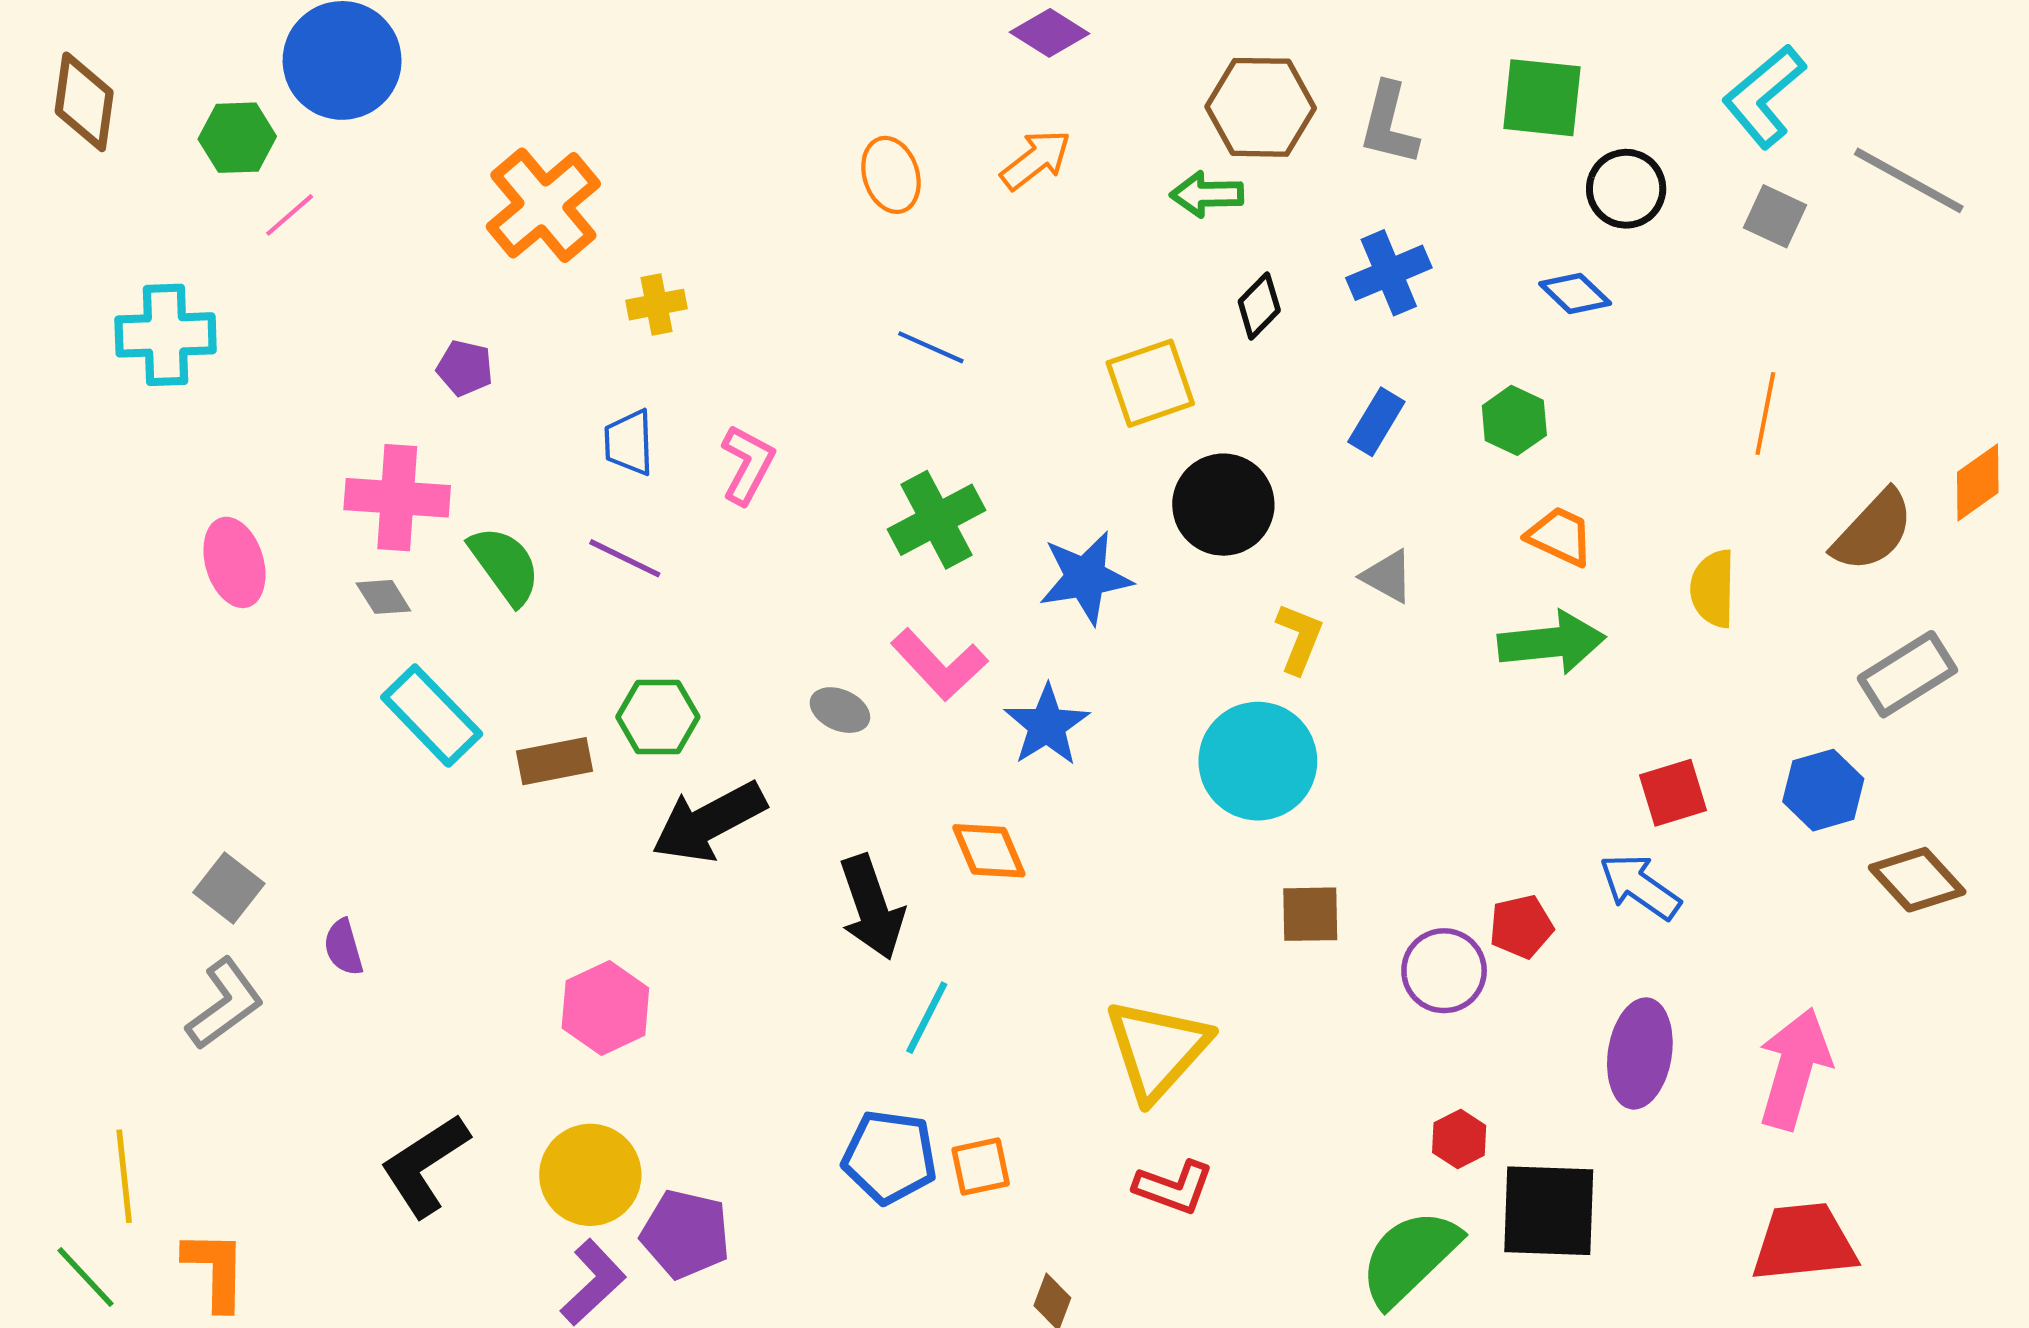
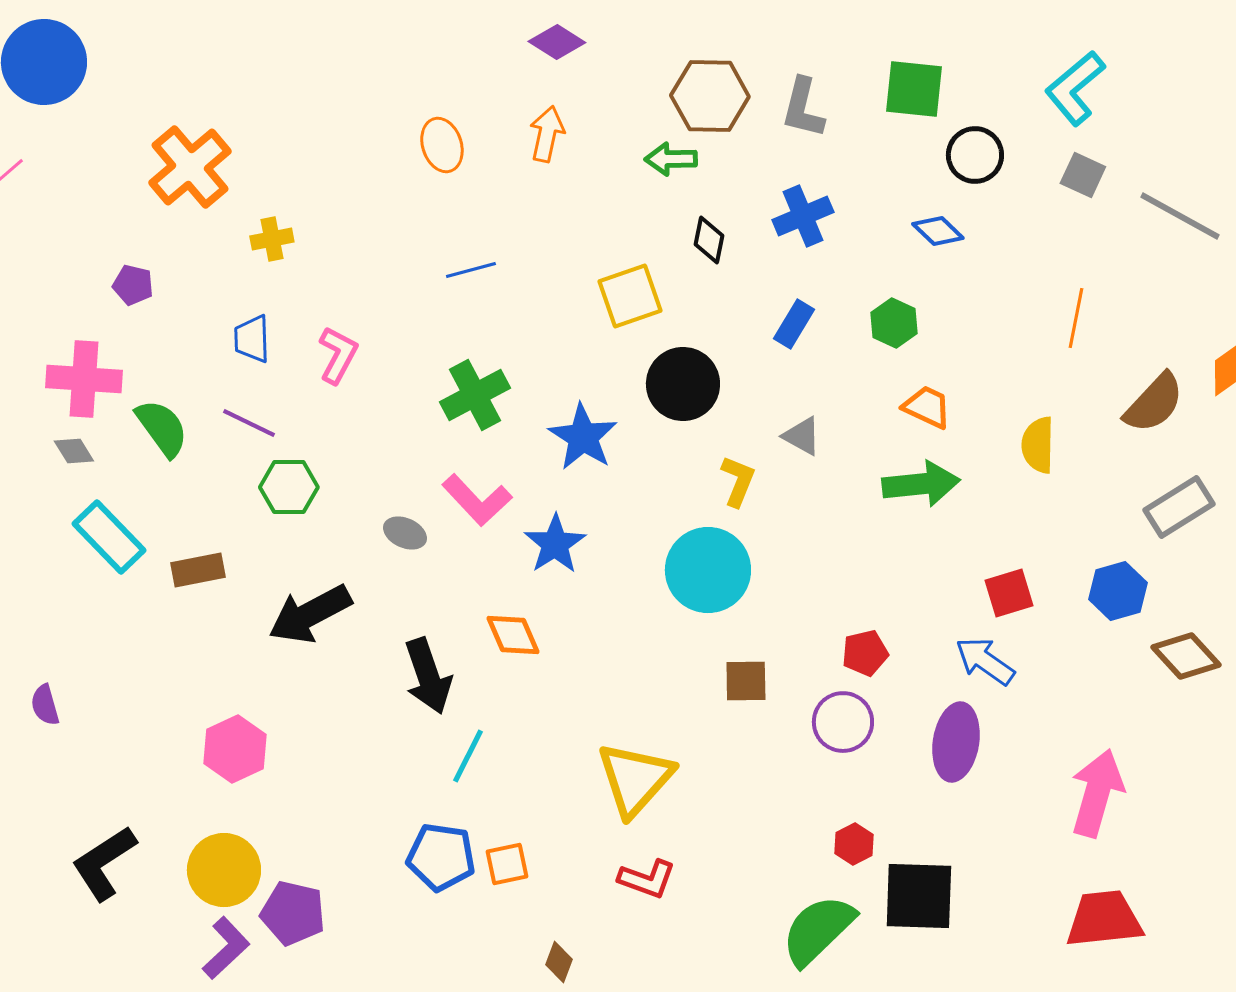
orange arrow: (1036, 160) -> (547, 134), turned -40
gray line: (1909, 180) -> (1180, 216), moved
black diamond: (1259, 306) -> (709, 240), turned -33
blue line: (931, 347) -> (471, 270), turned -39
blue star: (1085, 578) -> (583, 437), turned -30
green hexagon: (658, 717) -> (289, 487), moved
red pentagon: (1521, 927) -> (865, 653), moved
purple ellipse: (1640, 1053) -> (956, 742), moved

